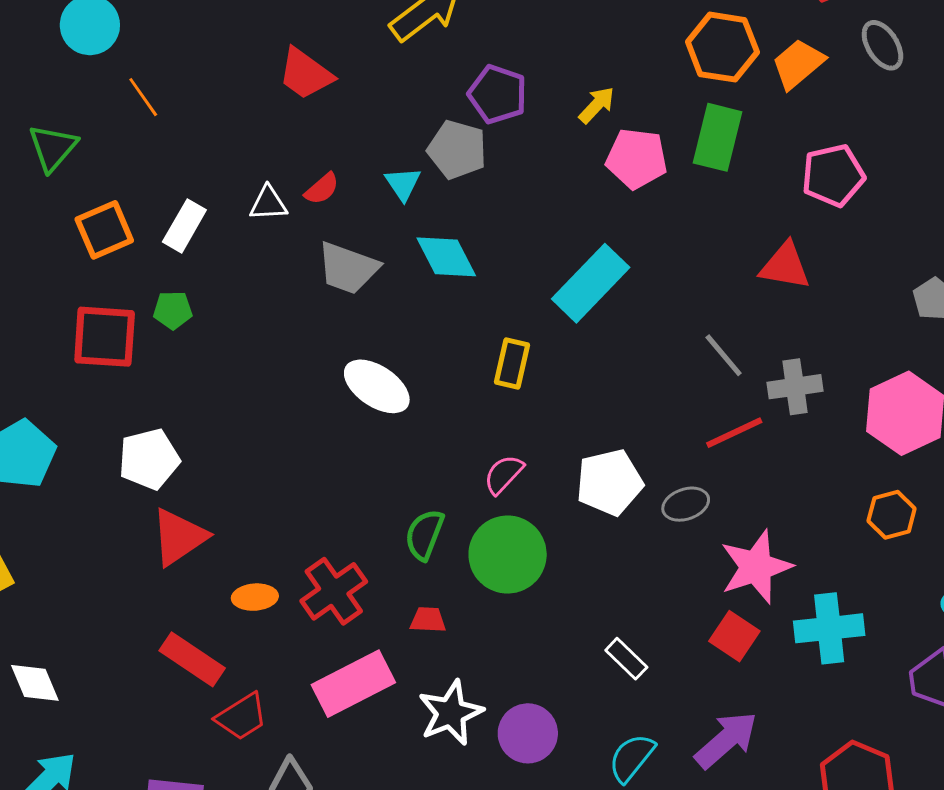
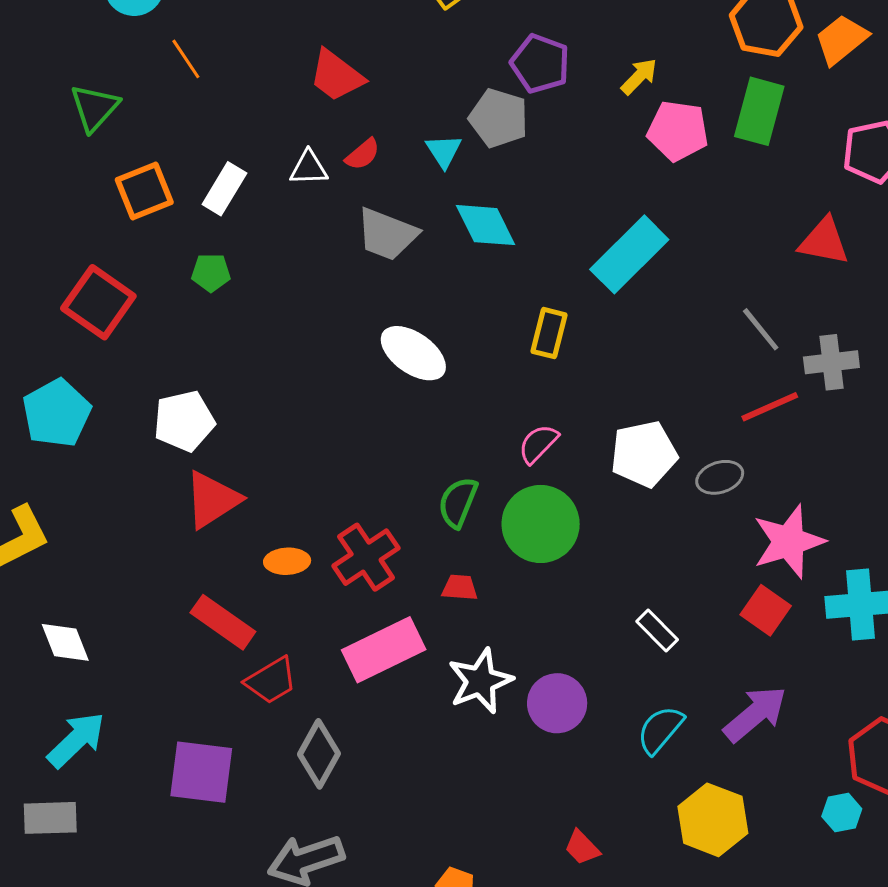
red trapezoid: (306, 74) -> (336, 76), moved
red square: (105, 337) -> (98, 302), moved, turned 30

